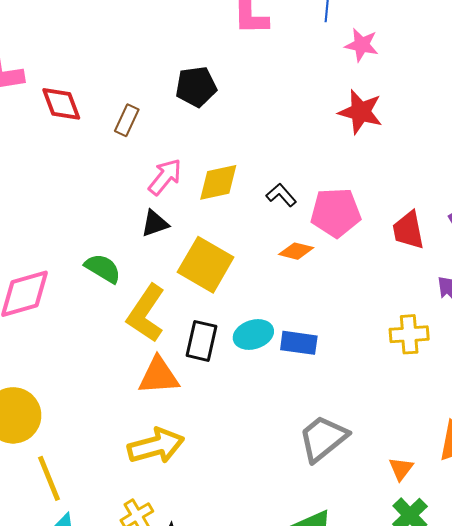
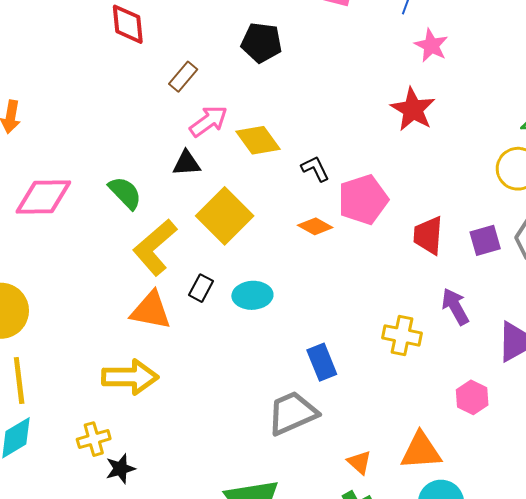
brown rectangle: (127, 120) -> (183, 77), moved
yellow diamond: (218, 182) -> (258, 140), turned 51
pink pentagon: (336, 213) -> (363, 200), turned -30
black rectangle: (201, 341) -> (201, 288), size x0.7
blue rectangle: (299, 343) -> (322, 362), moved, turned 45
orange triangle: (401, 469) -> (359, 462), turned -40

